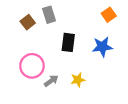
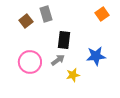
blue star: (102, 47) -> (96, 56), moved
gray arrow: (51, 81) -> (58, 60), moved

